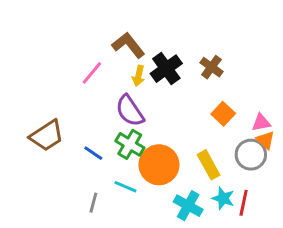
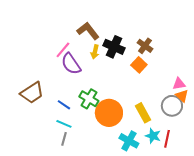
black cross: (166, 69) -> (114, 47), turned -30
purple semicircle: (130, 111) -> (71, 64), moved
orange square: (223, 114) -> (139, 65), moved
cyan line: (125, 187) -> (64, 124), moved

